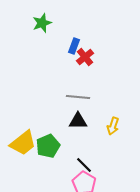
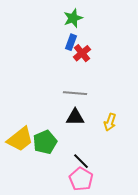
green star: (42, 23) -> (73, 18), moved

